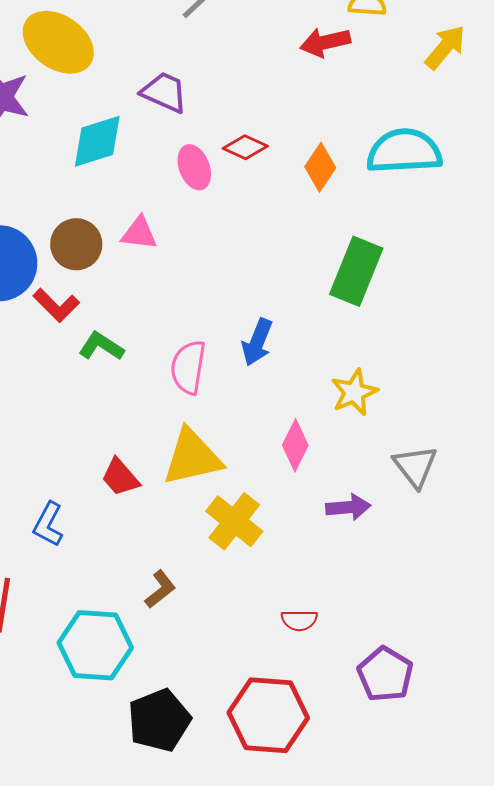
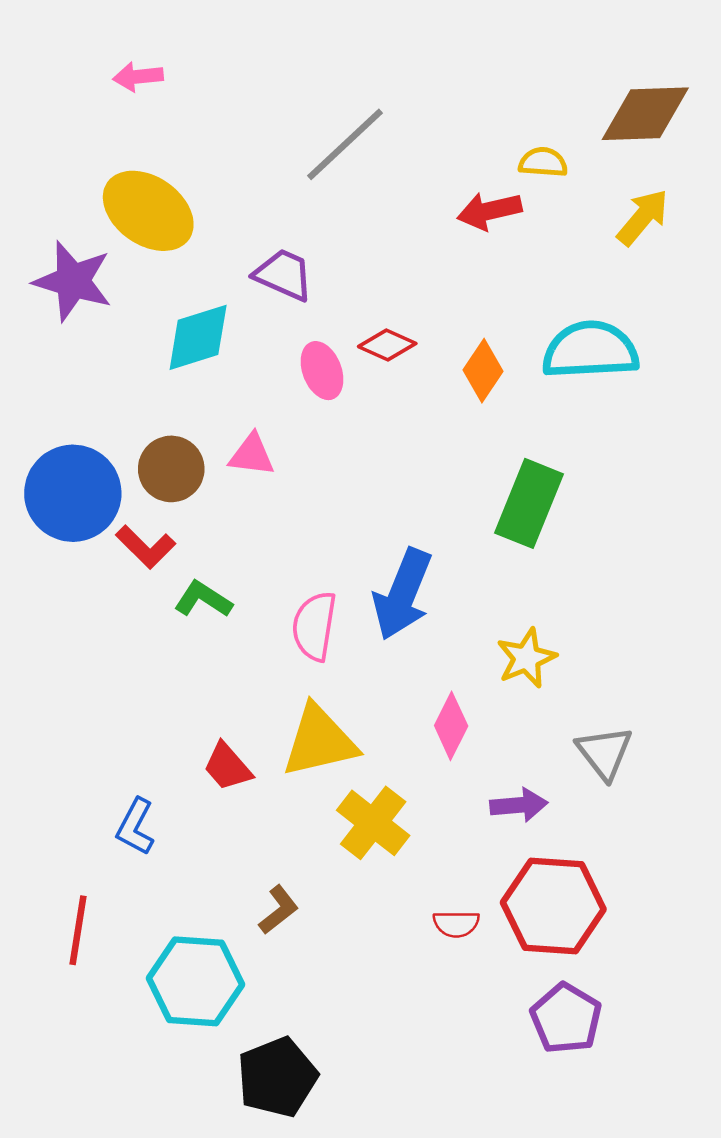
blue arrow: (257, 342) -> (403, 594), size x1.5
red semicircle: (299, 620) -> (456, 924), moved
red hexagon: (268, 715) -> (553, 906), moved

